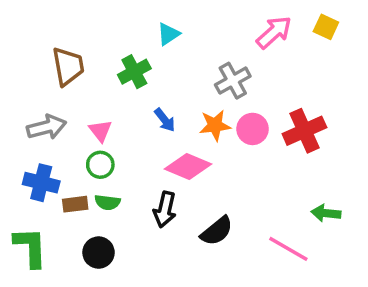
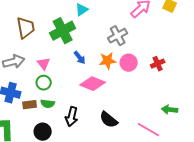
green cross: (134, 72) -> (63, 31), size x1.4
red cross: (304, 131) -> (158, 64), size x0.6
black arrow: (165, 210) -> (72, 117), moved
black semicircle: (217, 231) -> (109, 120), turned 78

